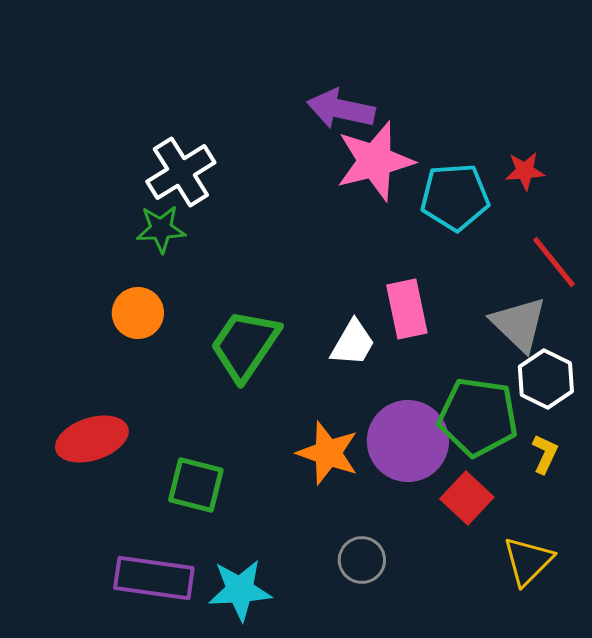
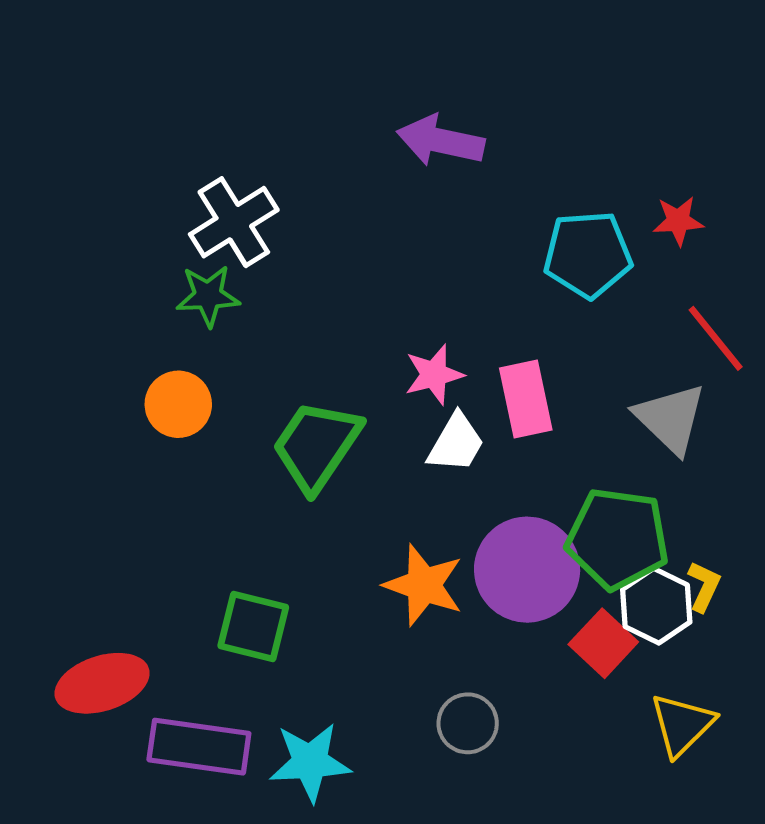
pink star: (375, 161) -> (434, 375), moved, size x0.6
white hexagon: (546, 379) -> (656, 606), moved
red ellipse: (92, 439) -> (102, 683), moved

